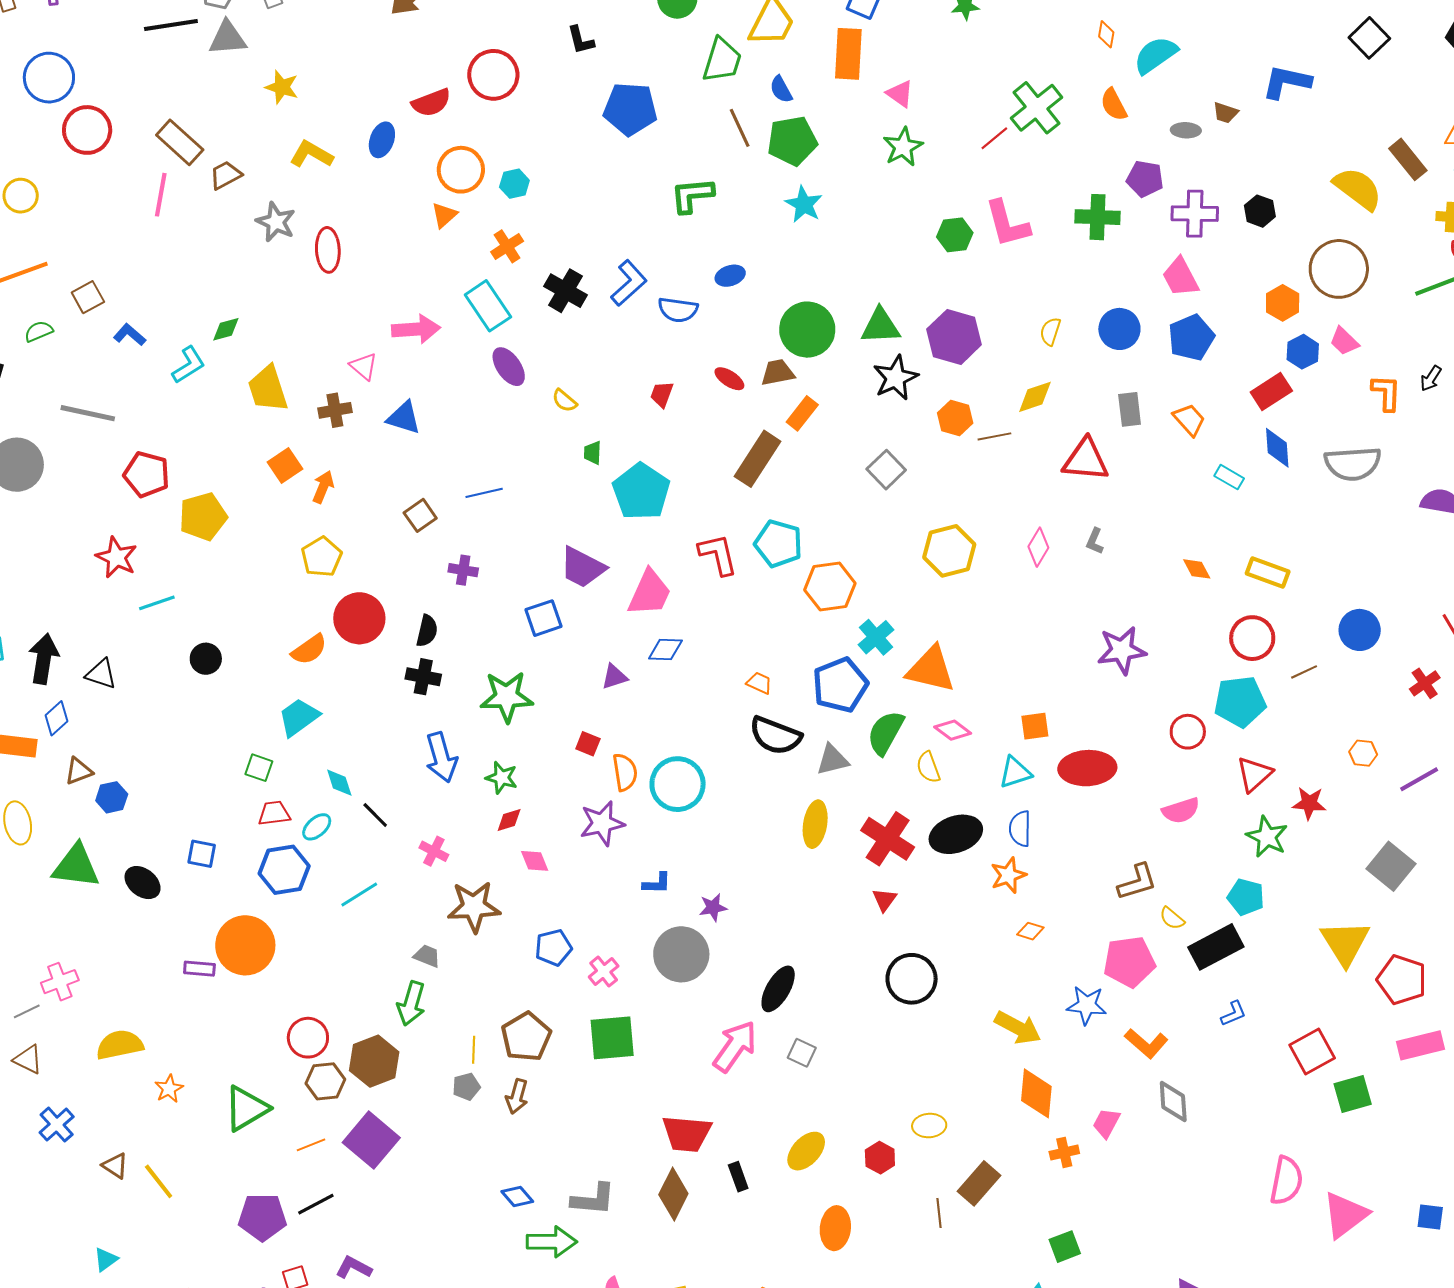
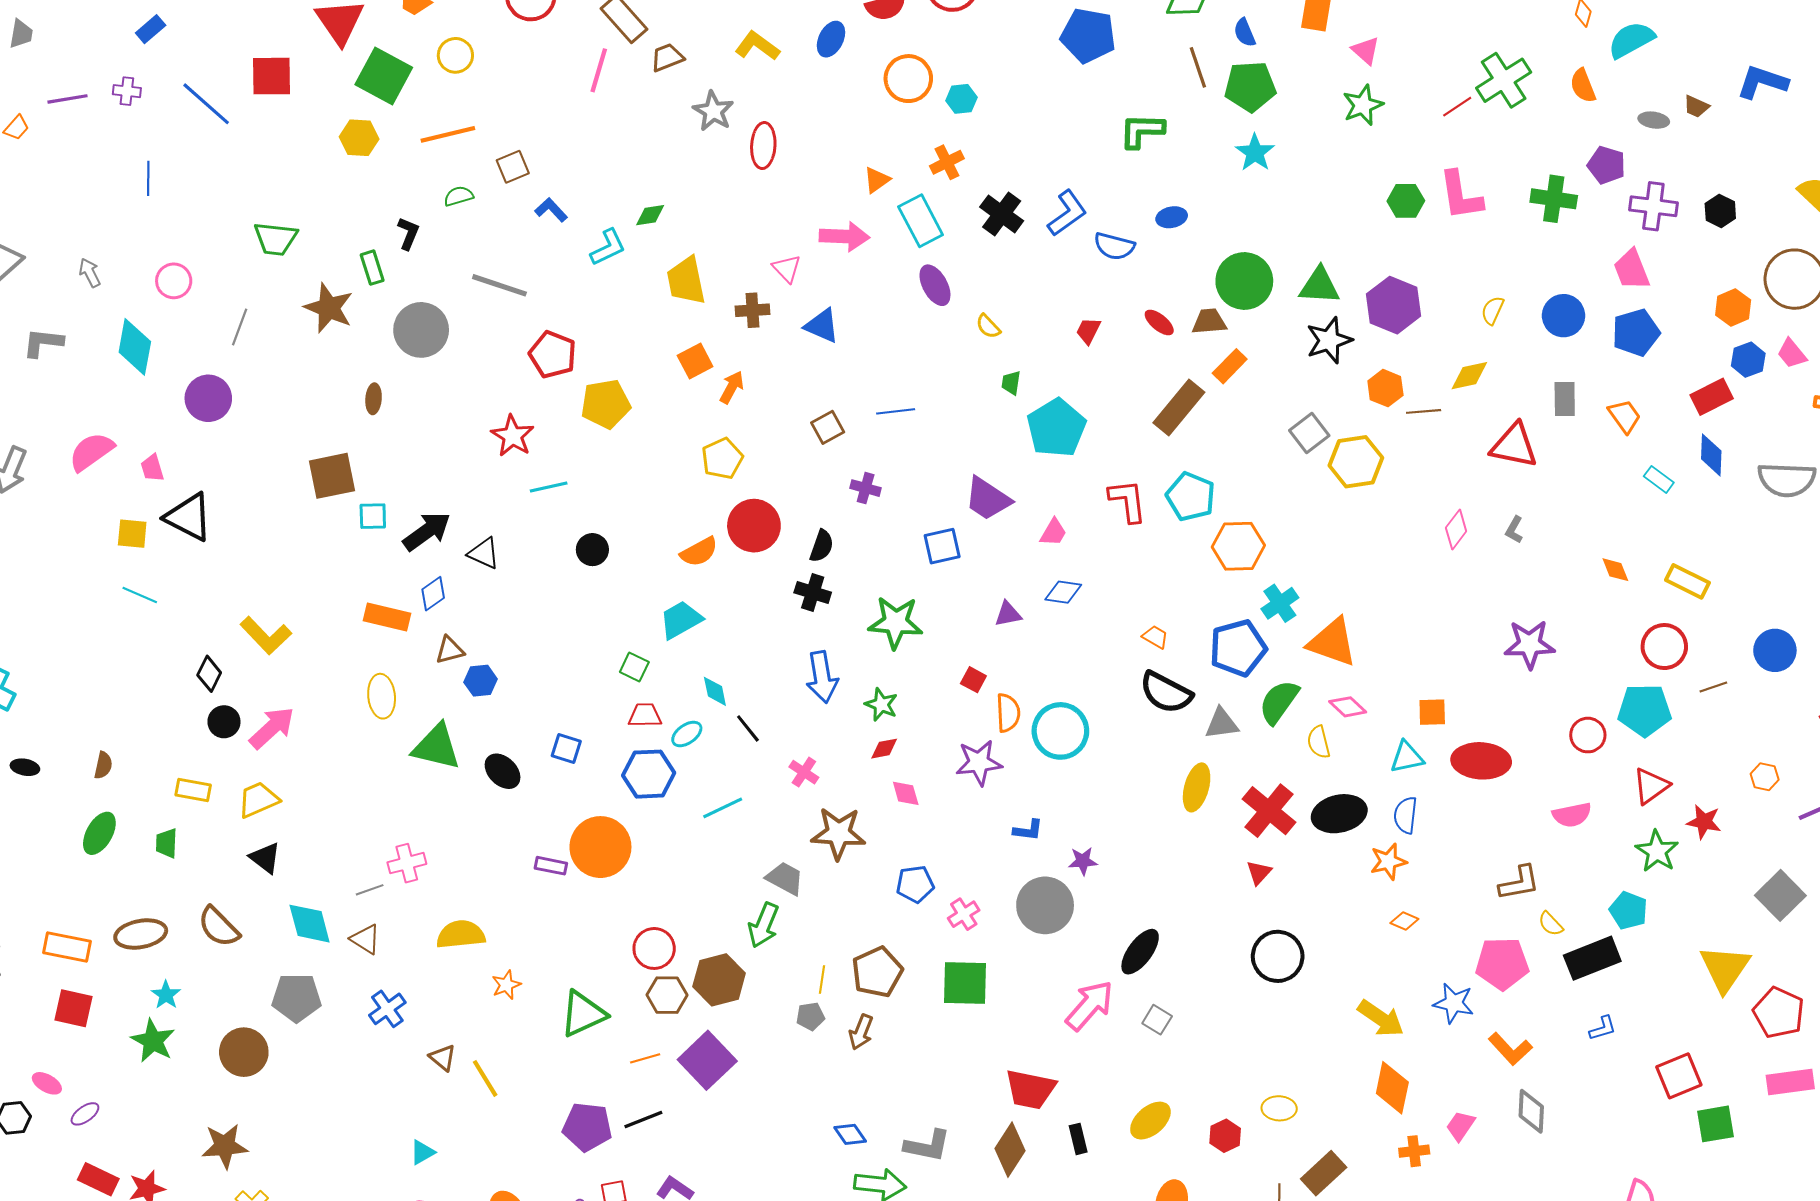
orange triangle: (444, 215) -> (877, 180), moved
yellow hexagon: (949, 551) -> (1356, 462), moved
pink trapezoid: (649, 593) -> (1053, 532), size x0.6
black arrow: (44, 659) -> (427, 531), turned 39
gray trapezoid: (427, 956) -> (785, 878), size x1.4

